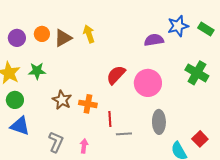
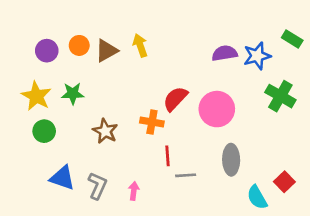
blue star: (178, 26) -> (257, 56), moved
orange cross: (88, 104) -> (152, 122), moved
blue triangle: (20, 126) -> (62, 178), moved

